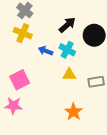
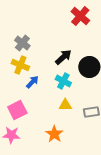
blue arrow: (46, 51) -> (32, 82), moved, turned 112
orange star: (73, 112) -> (54, 134), moved

